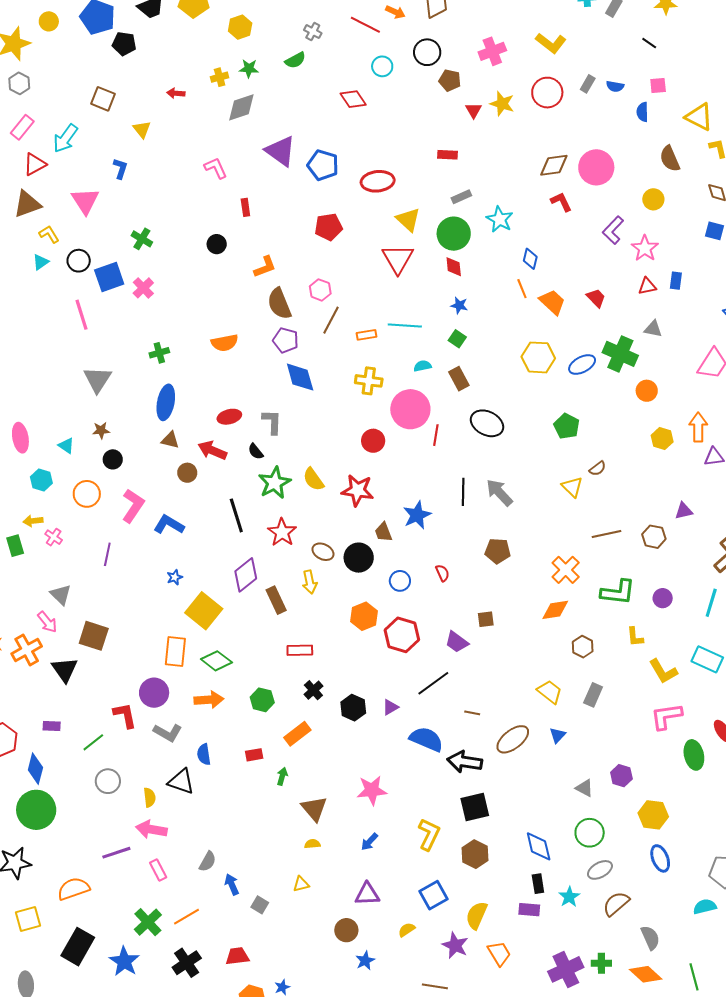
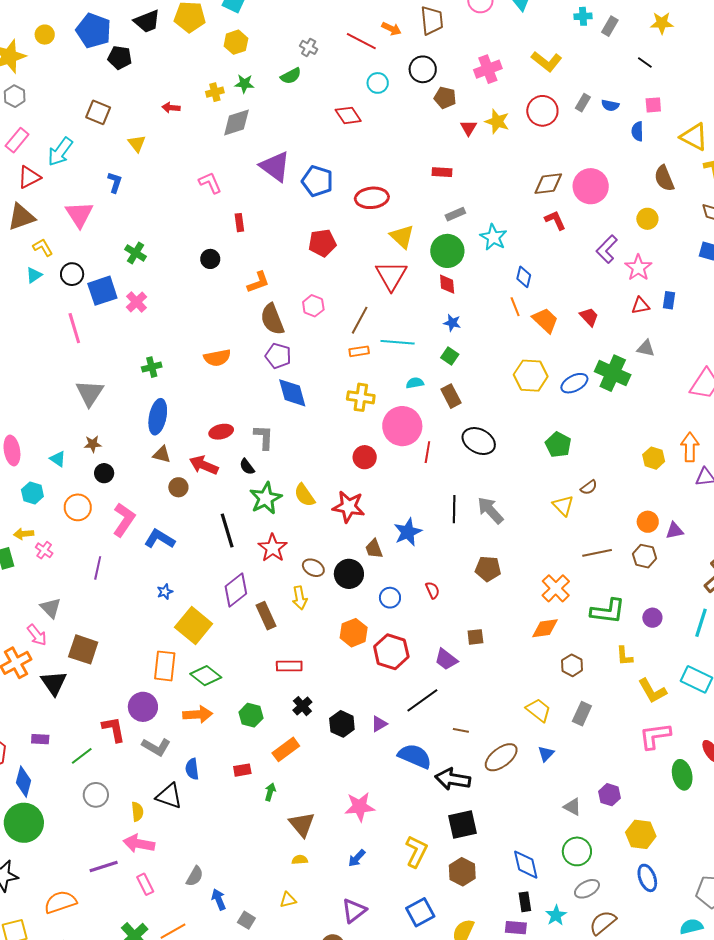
brown line: (331, 320) -> (360, 320), moved
orange circle: (647, 391) -> (648, 522), moved
purple triangle: (367, 894) -> (354, 911), turned -36

